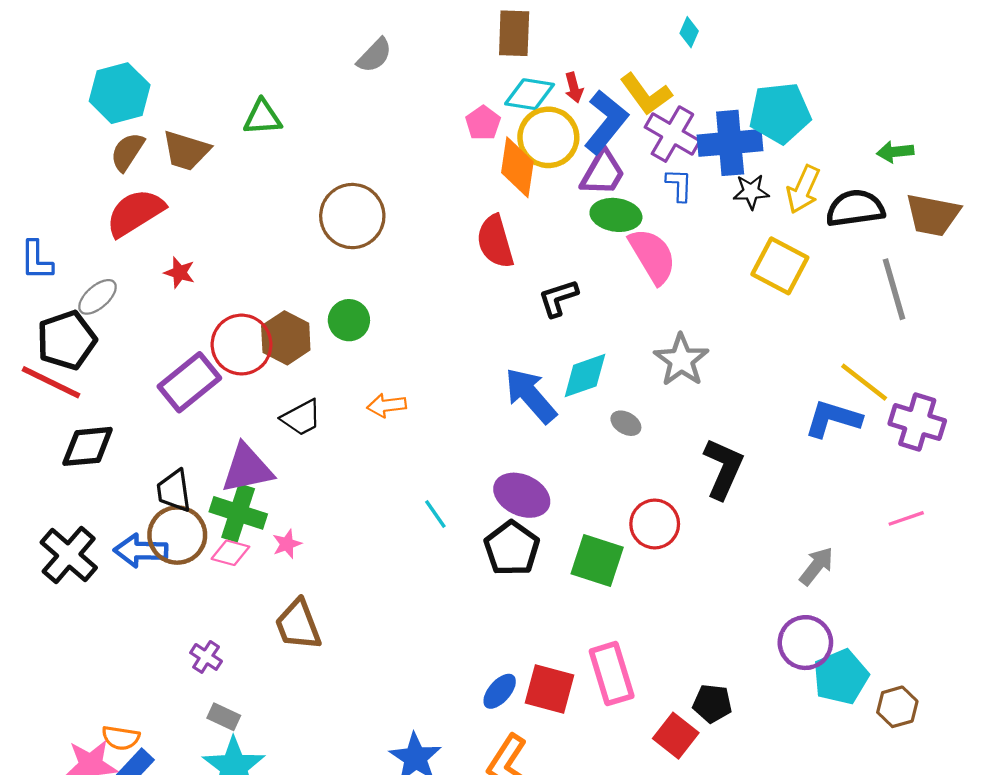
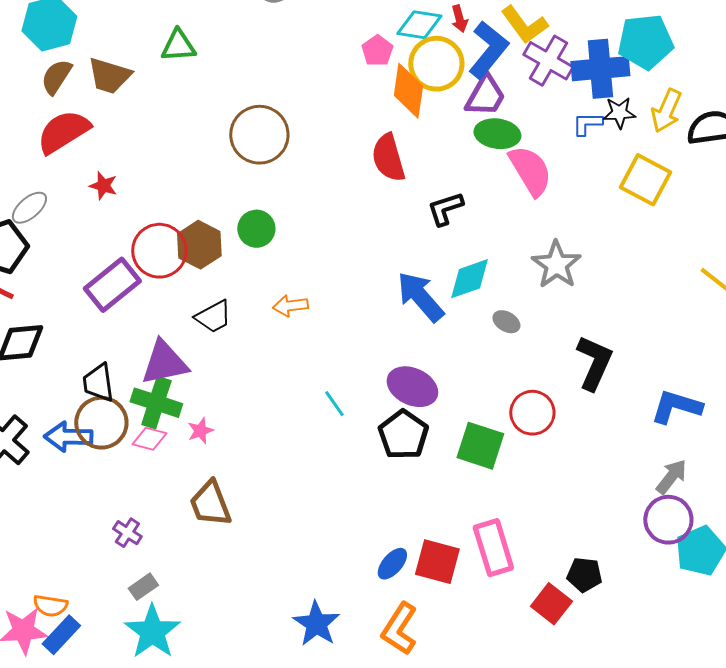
blue L-shape: (679, 185) -> (587, 124), moved, turned -92
blue L-shape: (833, 419) -> (676, 407), moved
gray arrow: (816, 566) -> (671, 477), moved
gray rectangle: (224, 717) -> (143, 587), turned -60

